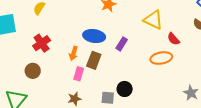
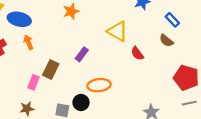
blue ellipse: (94, 36) -> (19, 19), moved
orange arrow: (74, 53) -> (28, 42), moved, turned 136
orange ellipse: (161, 58) -> (99, 85), moved

